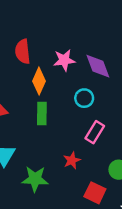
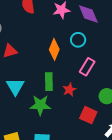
orange diamond: (39, 81) -> (54, 49), moved
green rectangle: (42, 114) -> (49, 82), moved

